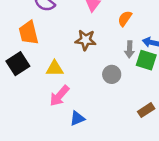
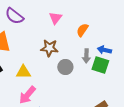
gray circle: (112, 74) -> (65, 67), moved

